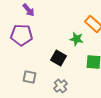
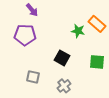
green star: (77, 39) -> (78, 31), moved

